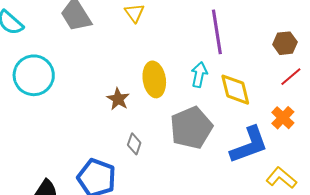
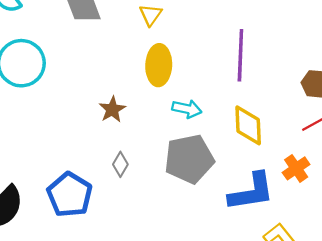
cyan arrow: (199, 75) -> (187, 109), moved, turned 80
yellow ellipse: (154, 79) -> (159, 65), moved

